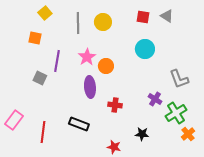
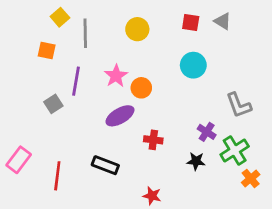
gray line: (78, 23) -> (85, 33), moved
gray square: (40, 78) -> (53, 104), turned 32
purple ellipse: (90, 87) -> (120, 116), turned 65
black star: (142, 134) -> (196, 161), moved

